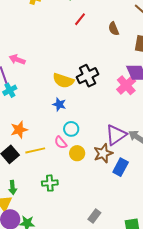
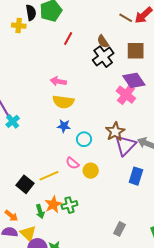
pink arrow: (17, 60) -> (58, 81), moved
black cross: (88, 76) -> (103, 57), moved
cyan circle: (71, 129) -> (84, 139), moved
orange star: (19, 130) -> (53, 204), moved
brown star: (103, 153) -> (115, 132), moved
green arrow: (13, 187) -> (40, 211), moved

